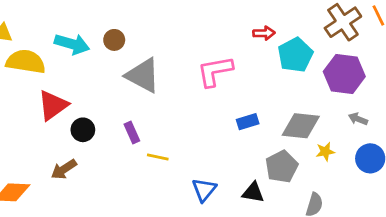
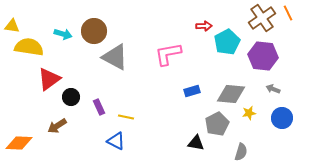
brown circle: (114, 40) -> (94, 31), size x1.6
cyan arrow: (72, 44) -> (63, 34), size x0.7
purple rectangle: (132, 133) -> (99, 107), moved
blue triangle: (204, 190) -> (116, 141), moved, turned -42

